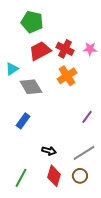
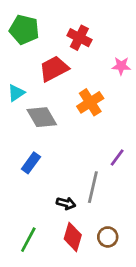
green pentagon: (32, 22) -> (24, 30), moved
red cross: (65, 49) -> (79, 38), moved
gray line: (84, 153) -> (93, 187), moved, turned -45

